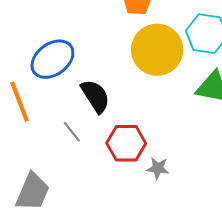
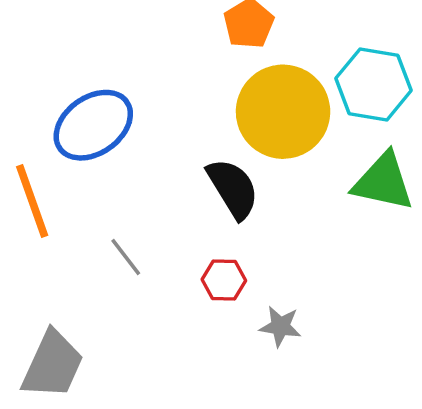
black semicircle: (95, 96) -> (233, 188), moved
red hexagon: (126, 143) -> (224, 280), size x0.6

